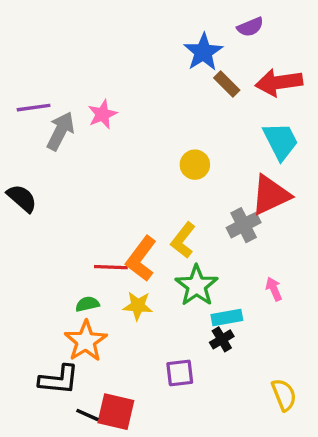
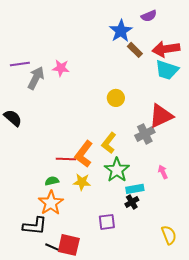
pink star: (102, 114) -> (61, 68), turned 30
cyan trapezoid: (281, 141) -> (167, 70), moved, turned 135

